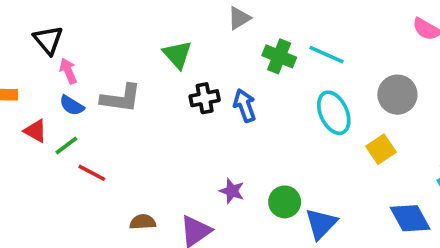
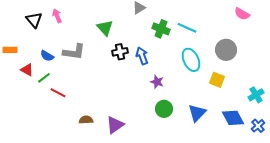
pink arrow: (68, 71) -> (57, 16), moved
yellow square: (381, 149) -> (217, 80), turned -35
purple star: (232, 191) -> (157, 82), moved
blue triangle: (321, 224) -> (197, 113), moved

